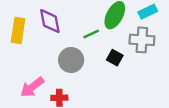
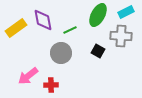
yellow rectangle: (18, 30) -> (16, 28), turned 45
green line: (91, 34) -> (70, 30), moved

